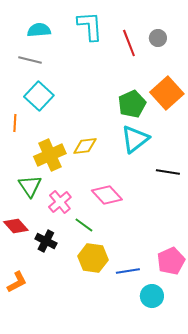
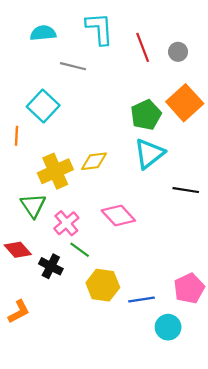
gray circle: (158, 38) -> (178, 52), moved
gray line: (30, 60) -> (73, 66), moved
green line: (84, 225) -> (80, 250), moved

